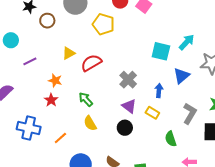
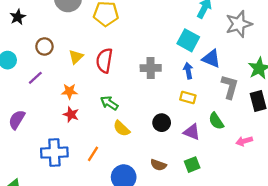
brown circle: (47, 21) -> (44, 46), moved
cyan square: (161, 51) -> (188, 40), moved, turned 30
red semicircle: (91, 63) -> (104, 61), turned -35
blue triangle: (181, 76) -> (211, 59), moved, turned -42
gray cross: (128, 80) -> (151, 68), turned -30
purple triangle: (129, 106) -> (192, 132), moved

